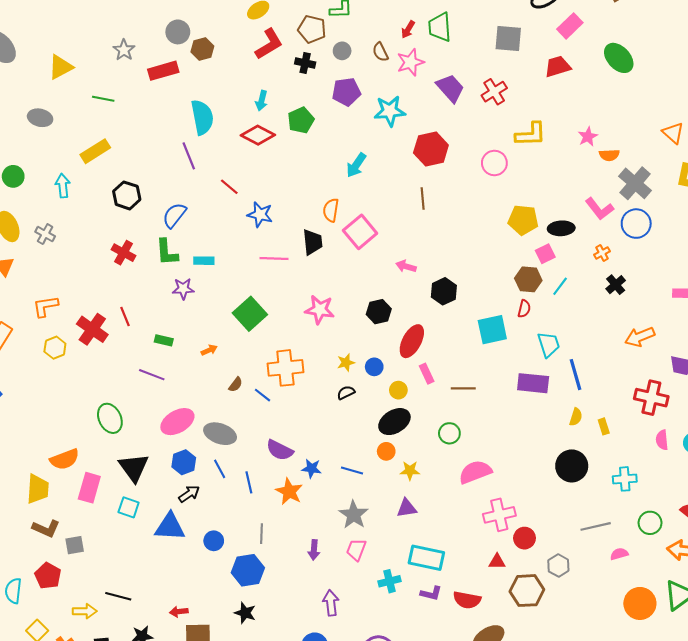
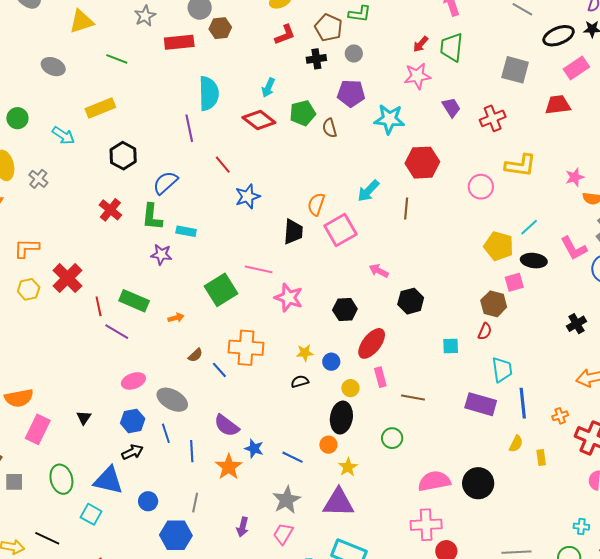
red L-shape: (269, 44) -> (285, 35), size x0.7
brown semicircle: (380, 52) -> (330, 128), moved
black cross: (305, 63) -> (316, 59), turned -30
purple trapezoid: (450, 88) -> (451, 107), size x0.7
cyan arrow: (356, 165) -> (368, 191), moved
cyan arrow: (63, 186) -> (63, 135), turned 120
blue star: (260, 214) -> (248, 196), turned 30
orange cross: (602, 253) -> (560, 416), moved
pink line: (274, 259) -> (259, 269), moved
cyan line: (560, 286) -> (529, 227), moved
red line: (125, 317) -> (99, 306), moved
cyan square: (492, 330) -> (451, 346), size x0.6
green rectangle: (164, 340) -> (134, 301), size x1.6
green ellipse: (110, 418) -> (61, 479), moved
pink ellipse: (177, 422) -> (133, 381), size x0.7
black ellipse: (394, 422) -> (341, 418), turned -60
black circle: (572, 466) -> (478, 483), moved
black triangle: (134, 468) -> (84, 418), size x0.5
yellow star: (410, 471) -> (348, 467), turned 30
pink semicircle: (475, 472) -> (434, 481), moved
cyan cross: (625, 479) -> (581, 527), moved, size x0.7
cyan square: (129, 507) -> (91, 514), moved
purple triangle: (407, 508) -> (338, 503), size x1.6

